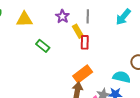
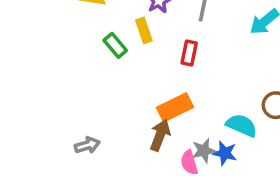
yellow rectangle: (78, 31) -> (144, 30), moved

